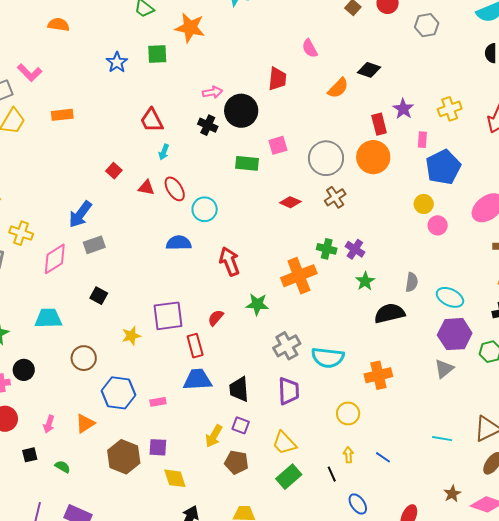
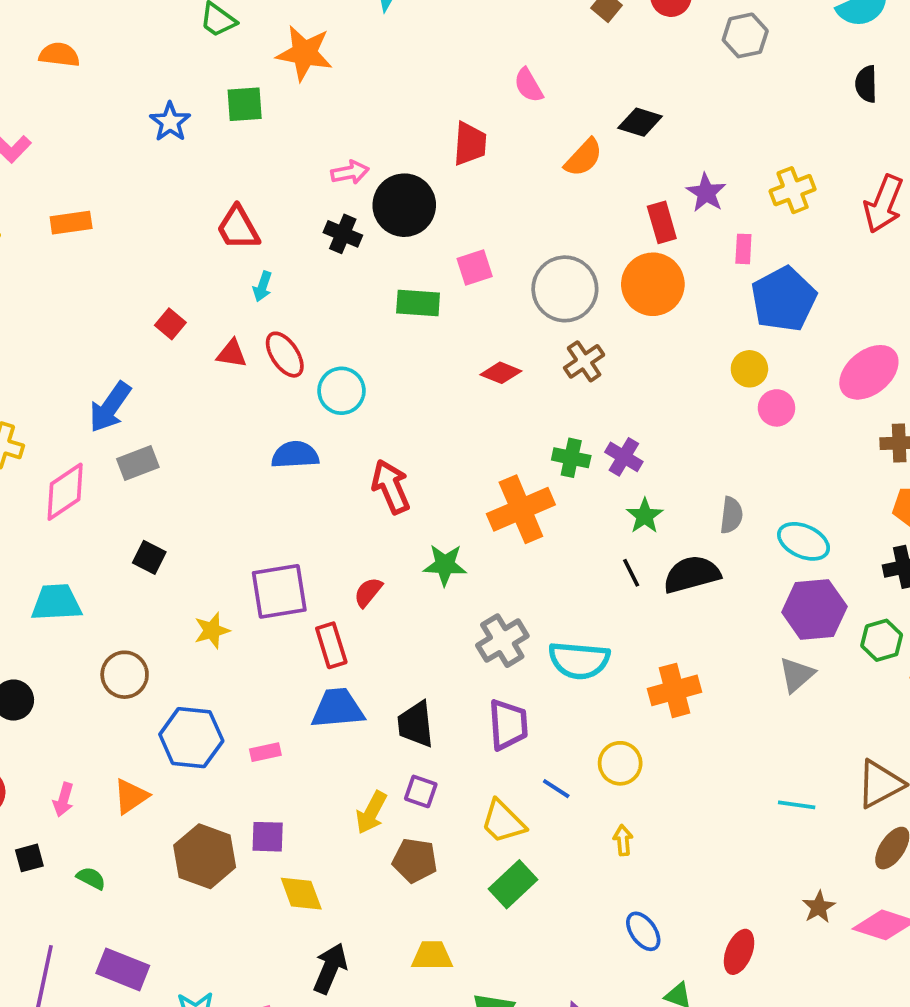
blue line: (383, 457) -> (556, 789), moved
black line: (332, 474) -> (631, 573), moved

